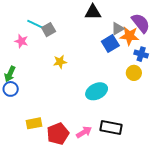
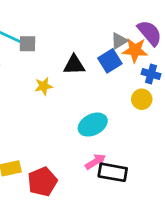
black triangle: (93, 12) -> (74, 65), moved
gray square: (49, 30) -> (28, 44), turned 32
pink arrow: (84, 132) -> (95, 162), moved

